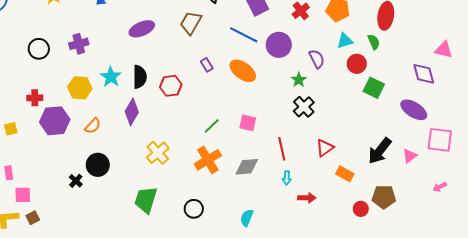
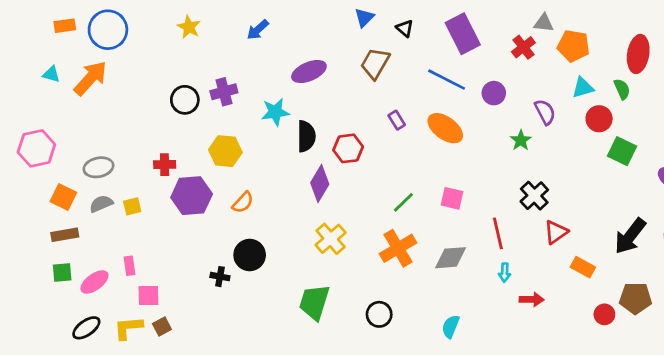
purple circle: (279, 45) -> (494, 93), size x0.7
black circle: (39, 49) -> (185, 100), moved
cyan star: (111, 77) -> (275, 112), moved, turned 30
black cross: (304, 107) -> (534, 196), moved
purple diamond: (132, 112) -> (320, 183), moved
black cross: (76, 181) -> (220, 277), turned -32

